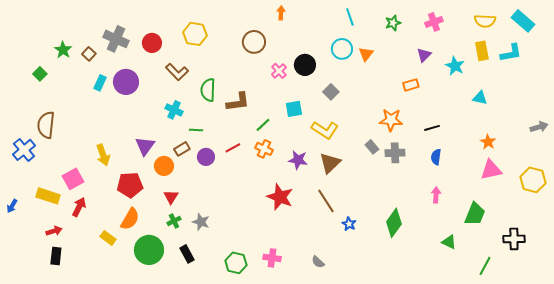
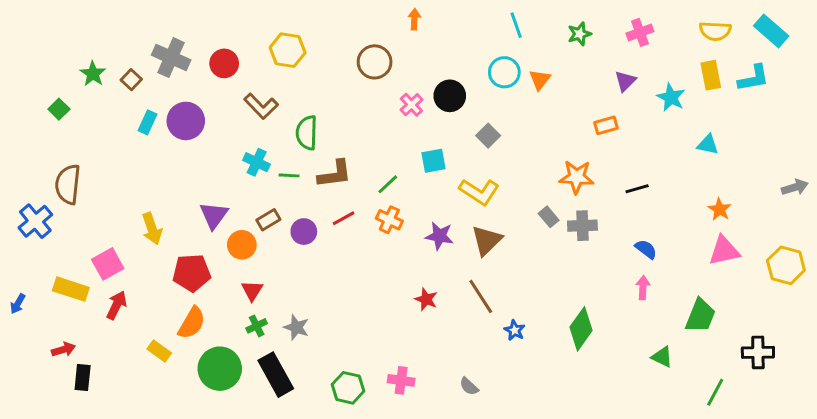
brown L-shape: (238, 102) -> (335, 174), moved
green line: (196, 130) -> (289, 175), moved
blue semicircle: (436, 157) -> (646, 249), moved, turned 119
red star: (280, 197) -> (426, 299), moved, size x0.6
red arrow: (54, 231) -> (63, 349), moved
black rectangle: (187, 254) -> (276, 375), size x1.6

